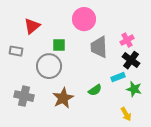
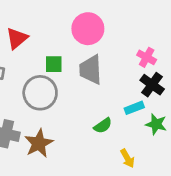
pink cross: (127, 40) -> (147, 57), turned -32
gray trapezoid: (99, 47) -> (91, 70), moved
brown star: (63, 98) -> (39, 143), moved
yellow arrow: (126, 114) -> (127, 158), moved

